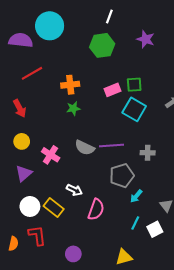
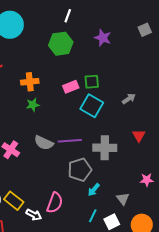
gray cross: (148, 153) -> (105, 148), size x1.6
white arrow: (74, 190) -> (34, 215), moved

